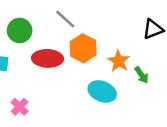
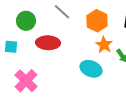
orange hexagon: (83, 48) -> (97, 21), moved
pink cross: (20, 107) -> (26, 81), size x1.6

